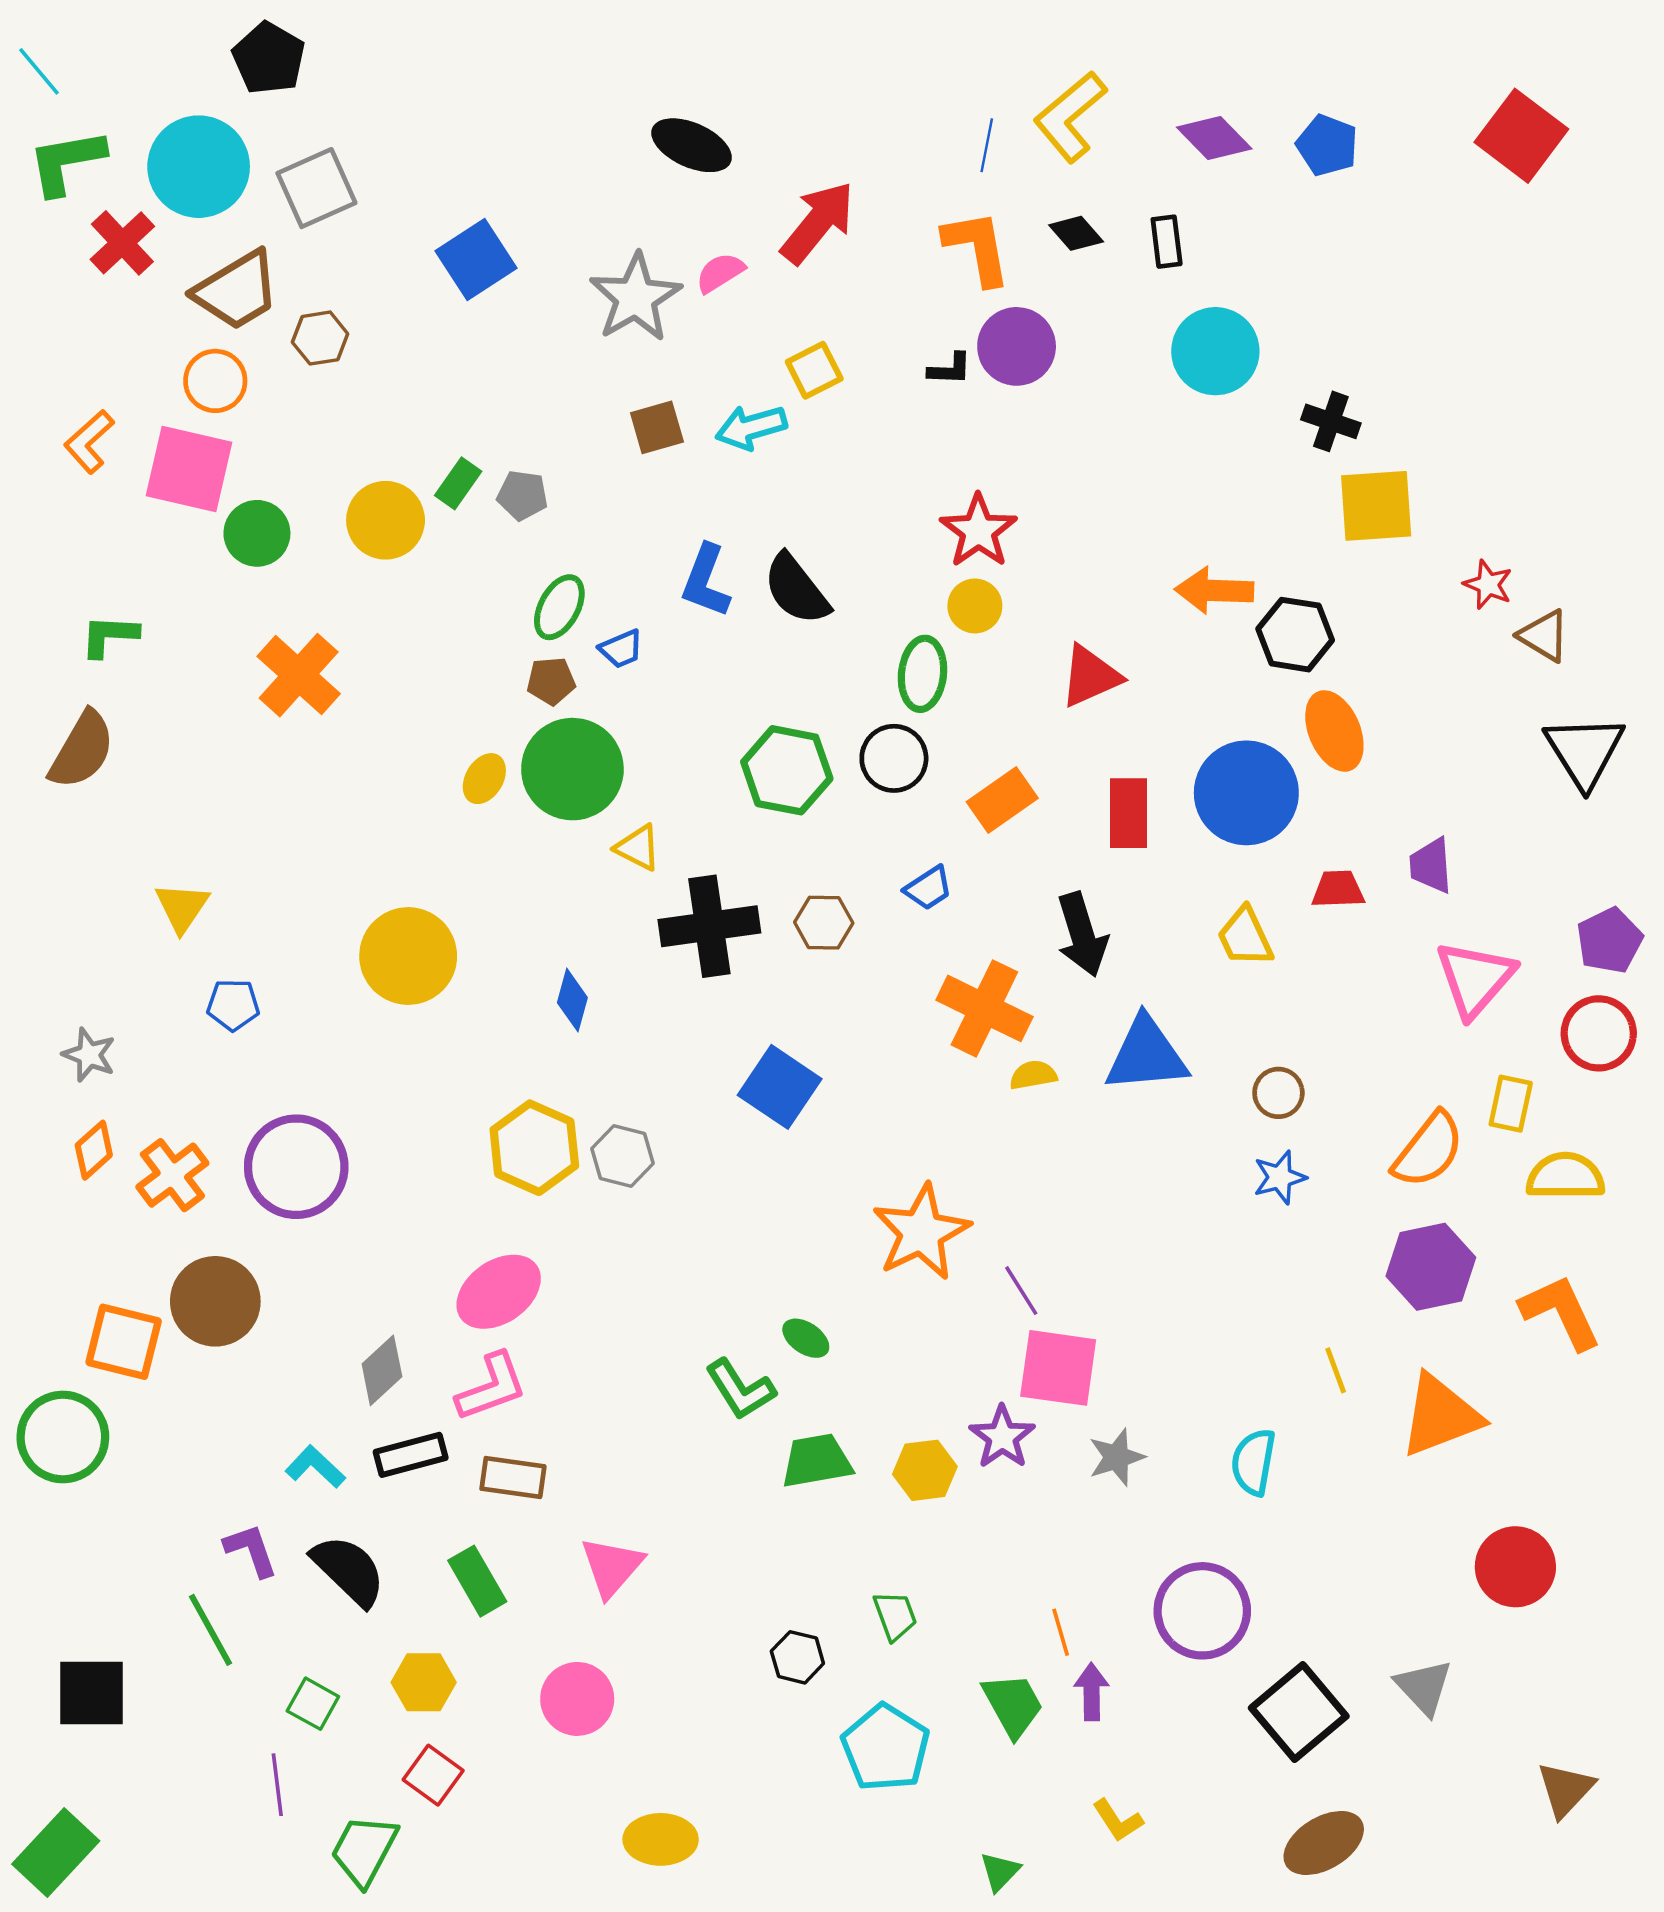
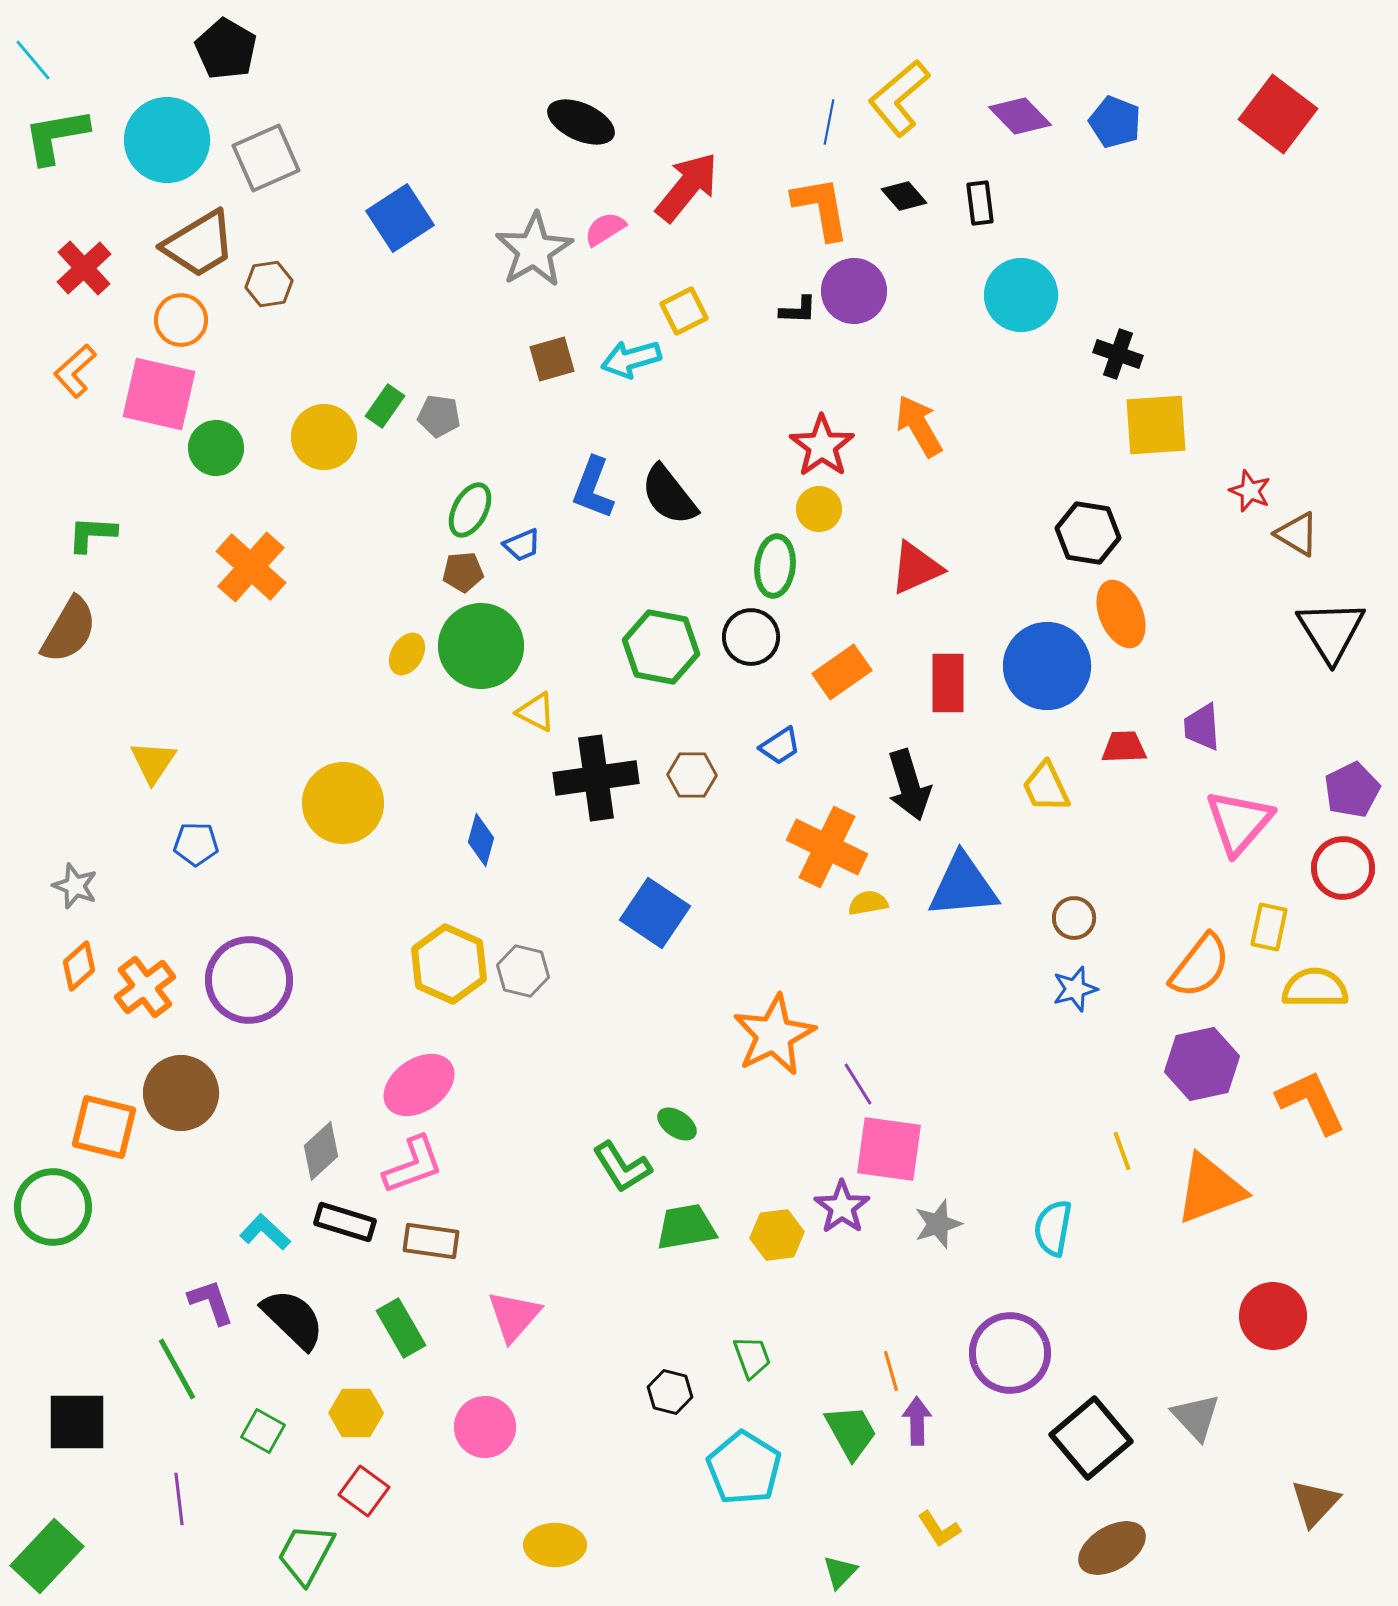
red cross: (122, 243) -> (84, 268), moved
orange arrow: (1214, 590) -> (919, 426), moved, turned 58
black rectangle: (411, 1455) -> (345, 1222), turned 32
purple line: (277, 1785) -> (179, 1499), moved

